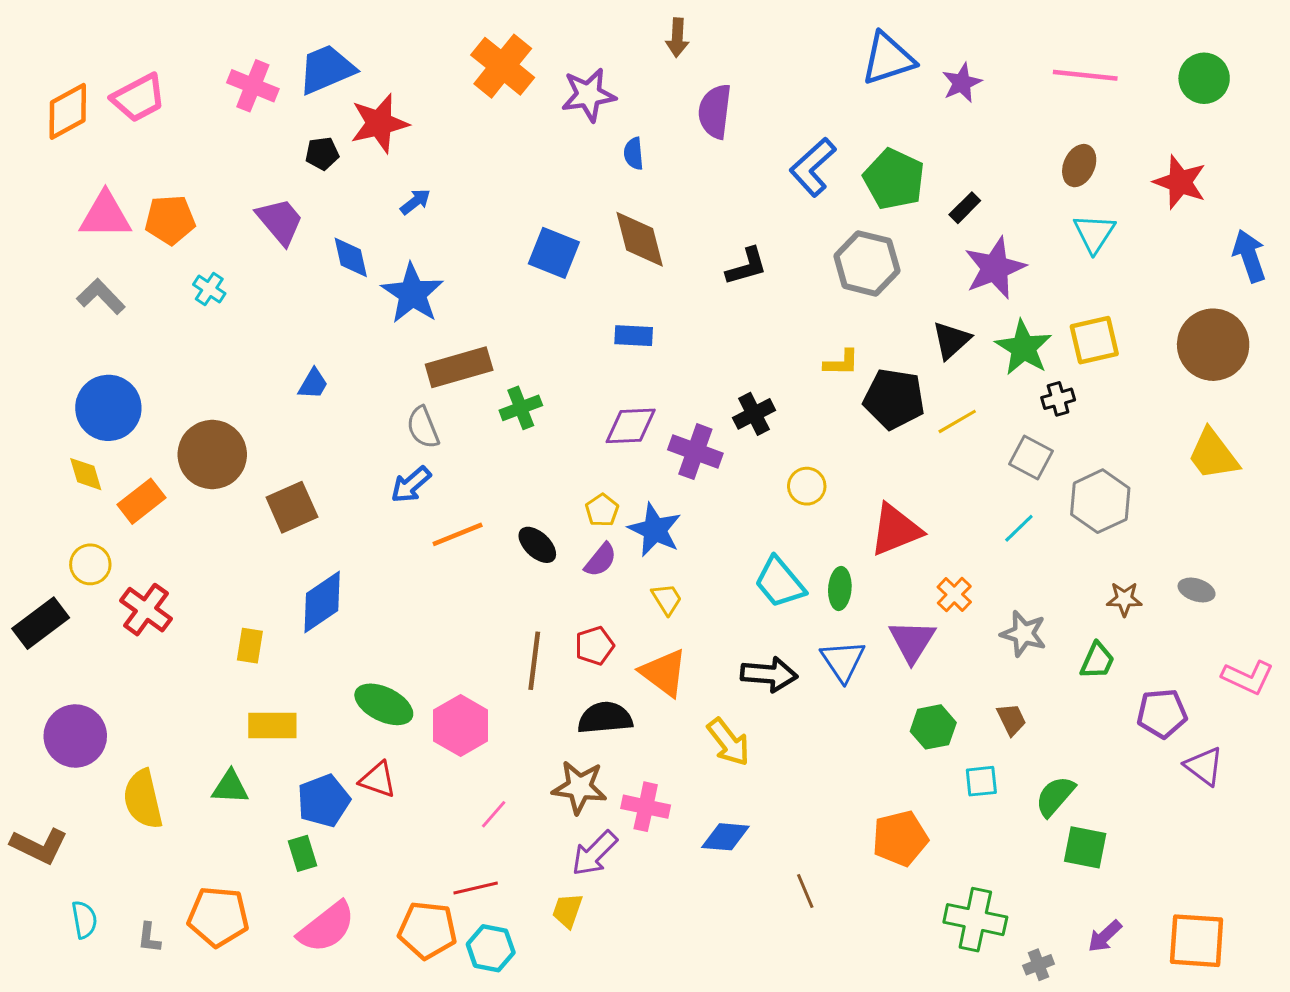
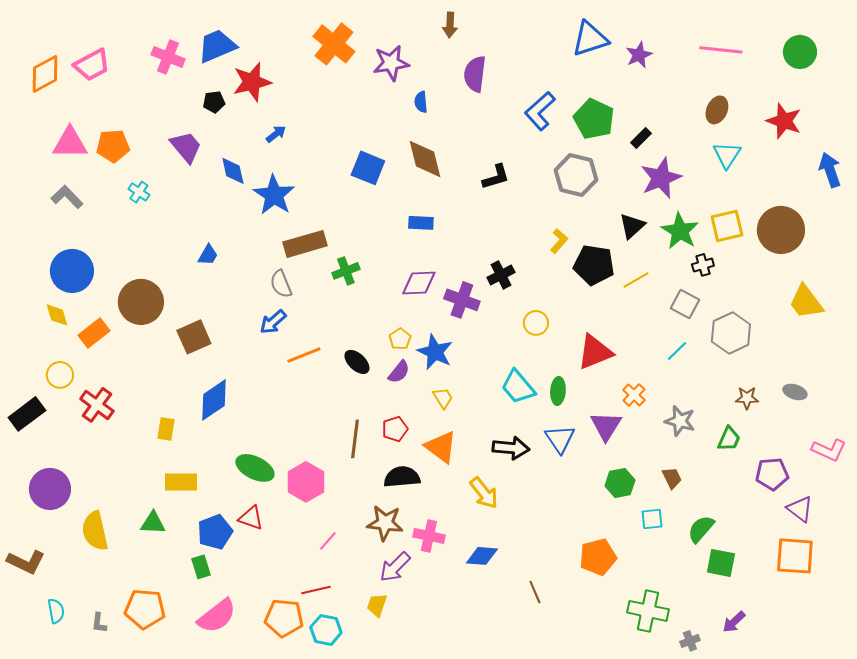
brown circle: (1213, 345) -> (781, 230), moved
yellow L-shape: (841, 363) -> (559, 241), turned -50
orange square: (1197, 941) -> (795, 556), moved

